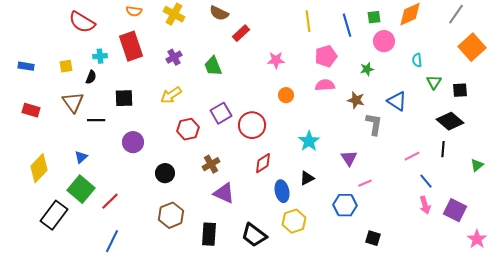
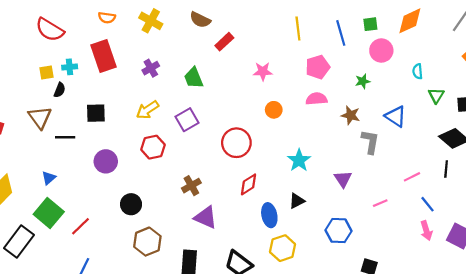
yellow square: (66, 66) -> (46, 72), moved
purple square: (221, 113) -> (187, 120), moved
red hexagon: (188, 129) -> (153, 147), moved
black circle: (165, 173) -> (131, 204), moved
pink line: (365, 183) -> (380, 203), moved

